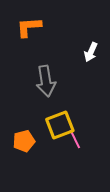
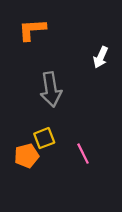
yellow square: (60, 125) -> (44, 138), moved, size x0.7

